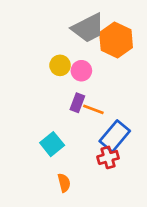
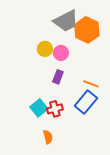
orange line: (93, 109) -> (91, 84), moved
red cross: (108, 157) -> (55, 109), moved

